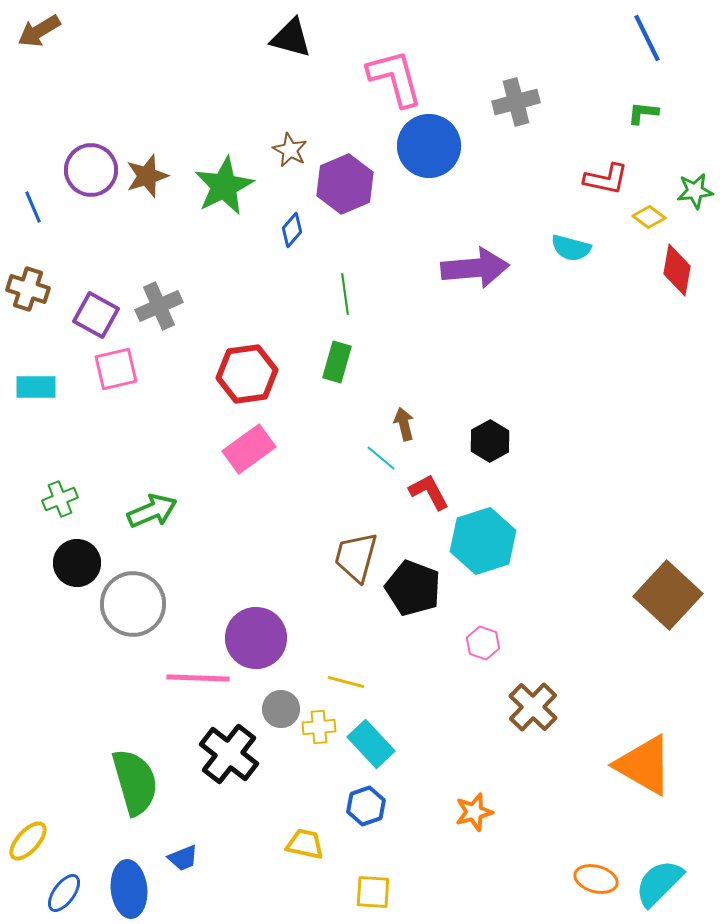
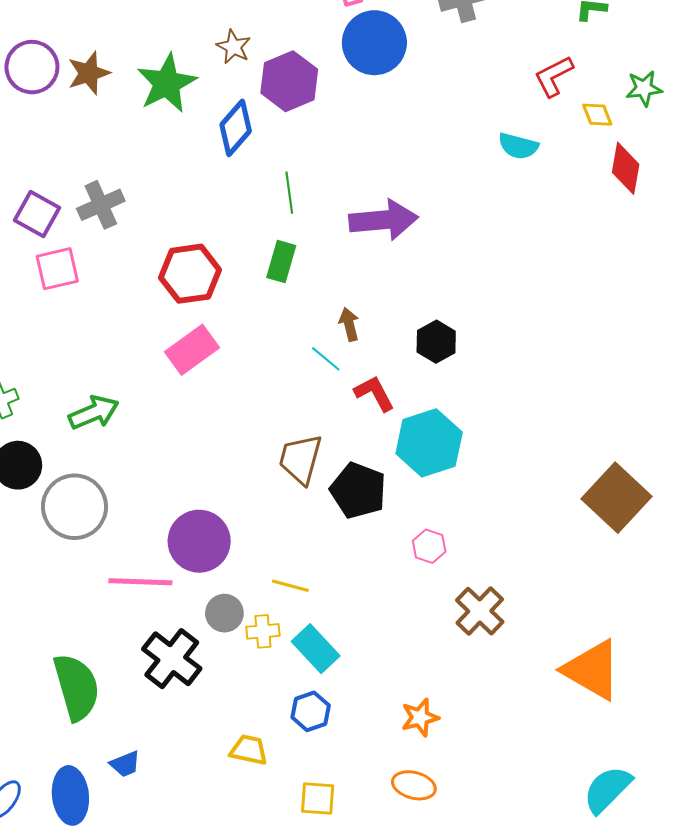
red L-shape: (606, 179) -> (554, 76), turned 141
yellow diamond: (649, 217) -> (597, 115), turned 32
blue diamond: (292, 230) -> (236, 128), size x1.6
purple arrow: (475, 268) -> (383, 220), moved
orange ellipse: (596, 879) -> (414, 785), moved

